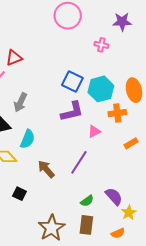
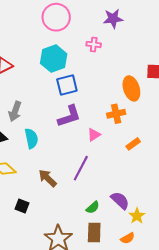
blue square: (72, 82) -> (67, 85), turned -35
cyan hexagon: (101, 89) -> (54, 59), moved
cyan semicircle: (28, 139) -> (31, 138), moved, turned -30

